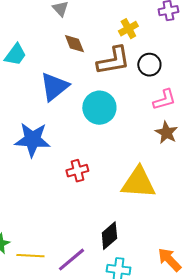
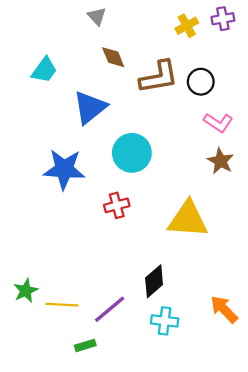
yellow cross: (128, 29) -> (187, 26), moved
pink L-shape: (164, 100) -> (218, 123), turned 50
cyan circle: (99, 108) -> (132, 153), moved

